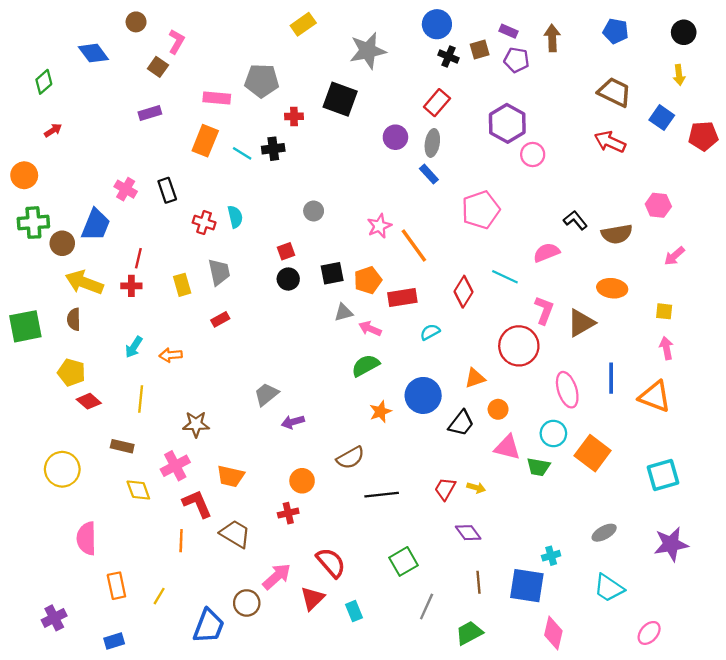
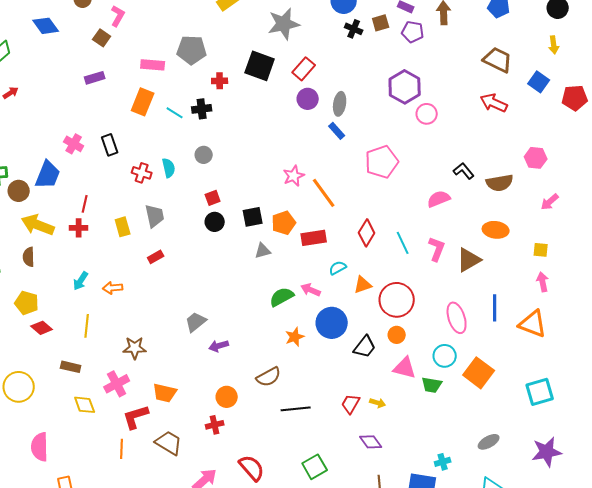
red rectangle: (437, 103) -> (304, 69), moved
gray circle: (314, 211) -> (204, 155), moved
cyan line: (505, 277) -> (403, 243), moved, turned 40
pink arrow: (370, 329) -> (311, 290), moved
red circle: (519, 346) -> (397, 300), moved
orange triangle: (475, 378) -> (363, 285), moved
red L-shape: (197, 504) -> (136, 417), turned -84

